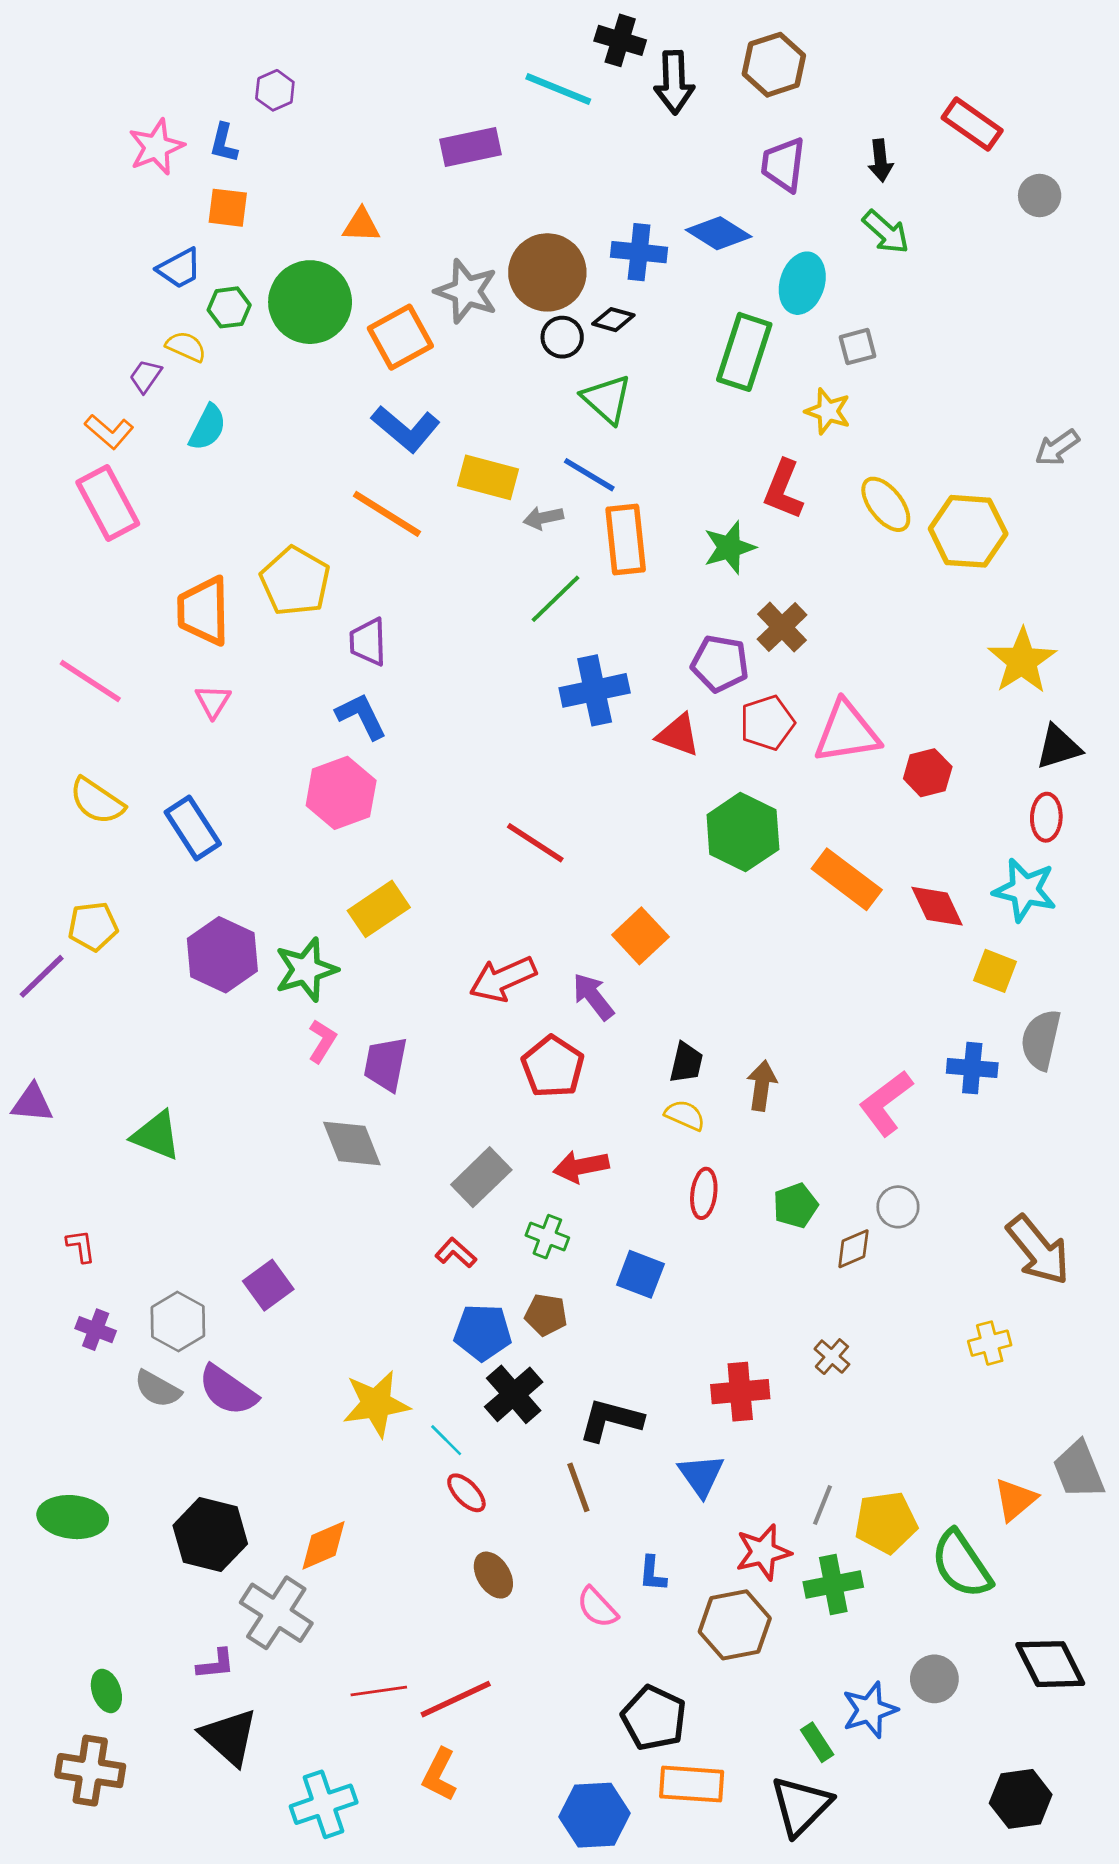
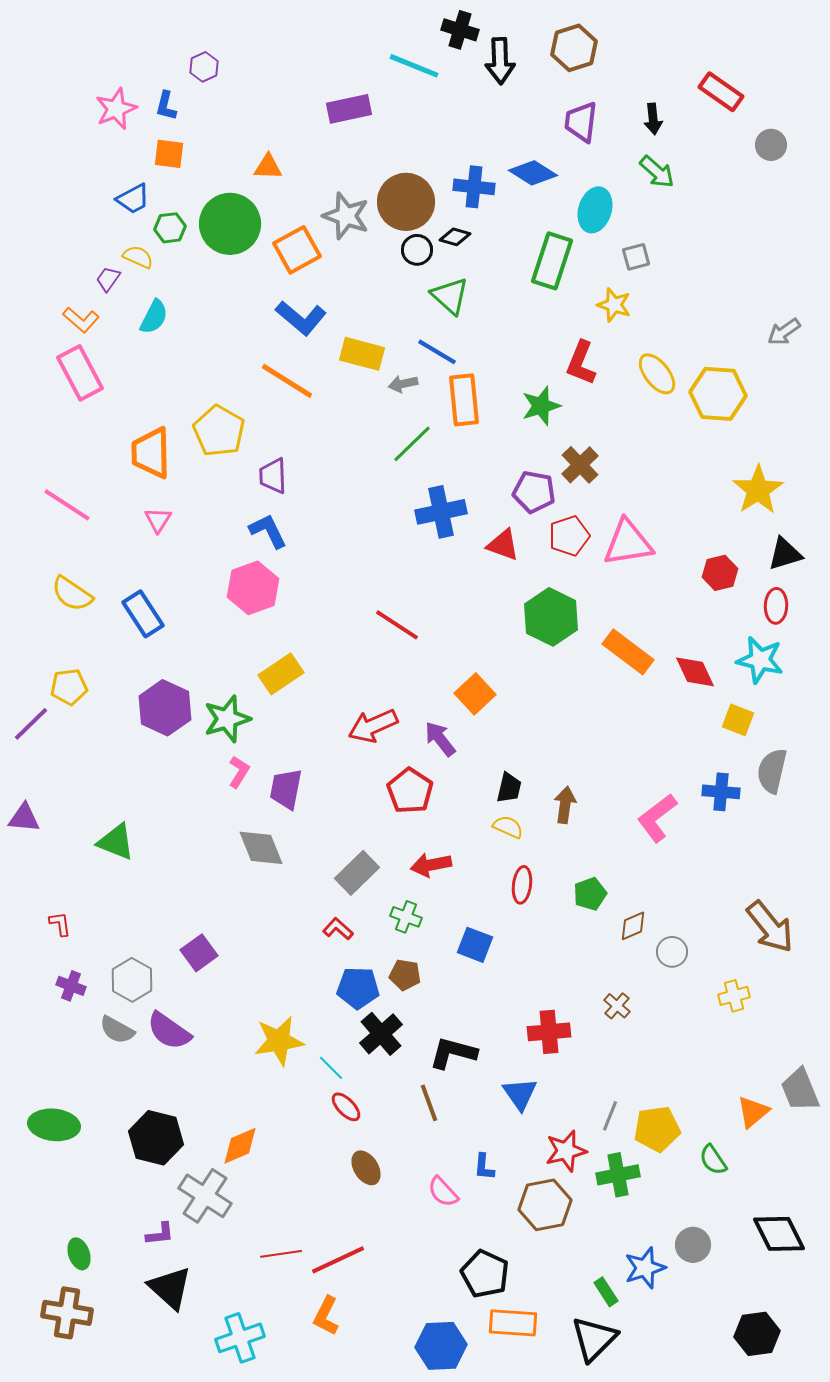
red hexagon: (928, 773) -> (720, 573), moved
gray circle: (898, 1207) -> (672, 952), moved
green semicircle: (961, 1564) -> (713, 1160), size x0.6

